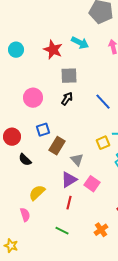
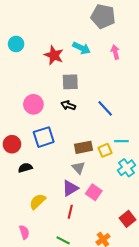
cyan circle: (16, 50) -> (16, 44), moved
black arrow: (67, 99) -> (68, 105), turned -104
blue square: (43, 130) -> (44, 137), size x1.5
brown rectangle: (57, 146) -> (84, 147), moved, turned 48
black semicircle: (25, 160) -> (25, 168), turned 120
pink semicircle: (25, 215) -> (24, 232), moved

